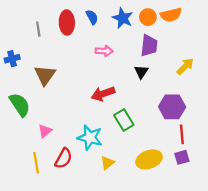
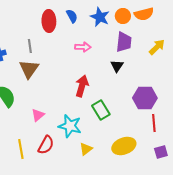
gray line: (38, 29) -> (30, 46), moved
yellow arrow: (185, 66) -> (157, 47), moved
red arrow: (103, 94) -> (82, 86), turned 125
pink triangle: (45, 131) -> (38, 115), moved
purple square: (182, 157) -> (161, 152), moved

